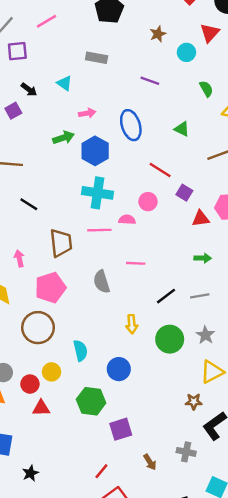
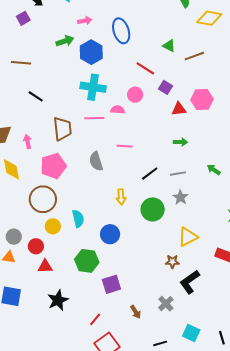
green triangle: (182, 129) -> (169, 46), moved
gray star: (205, 335) -> (180, 197), moved
yellow circle: (51, 372) -> (53, 226), moved
gray cross: (186, 452) -> (166, 304), turned 35
black star: (30, 473) -> (58, 300), moved, size x1.5

